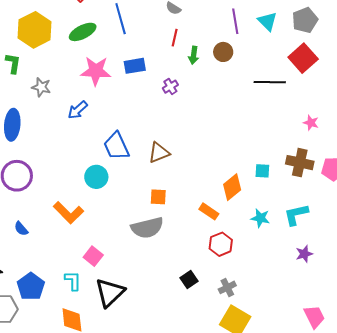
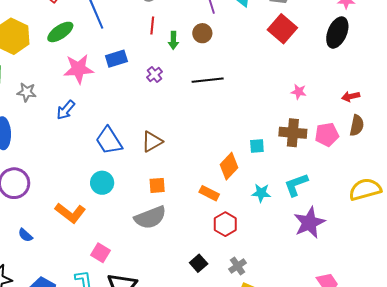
black line: (270, 82) -> (208, 80), moved
cyan circle: (96, 177) -> (102, 183), moved
purple star: (304, 254) -> (309, 223), size x1.8

